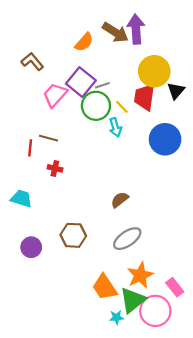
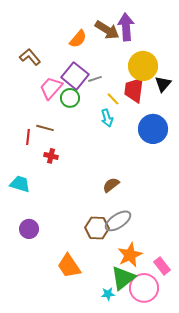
green circle: (96, 106) -> (70, 98), moved, size x0.7
brown hexagon: (73, 235) -> (97, 228), moved
orange trapezoid: (105, 287) -> (69, 266), moved

